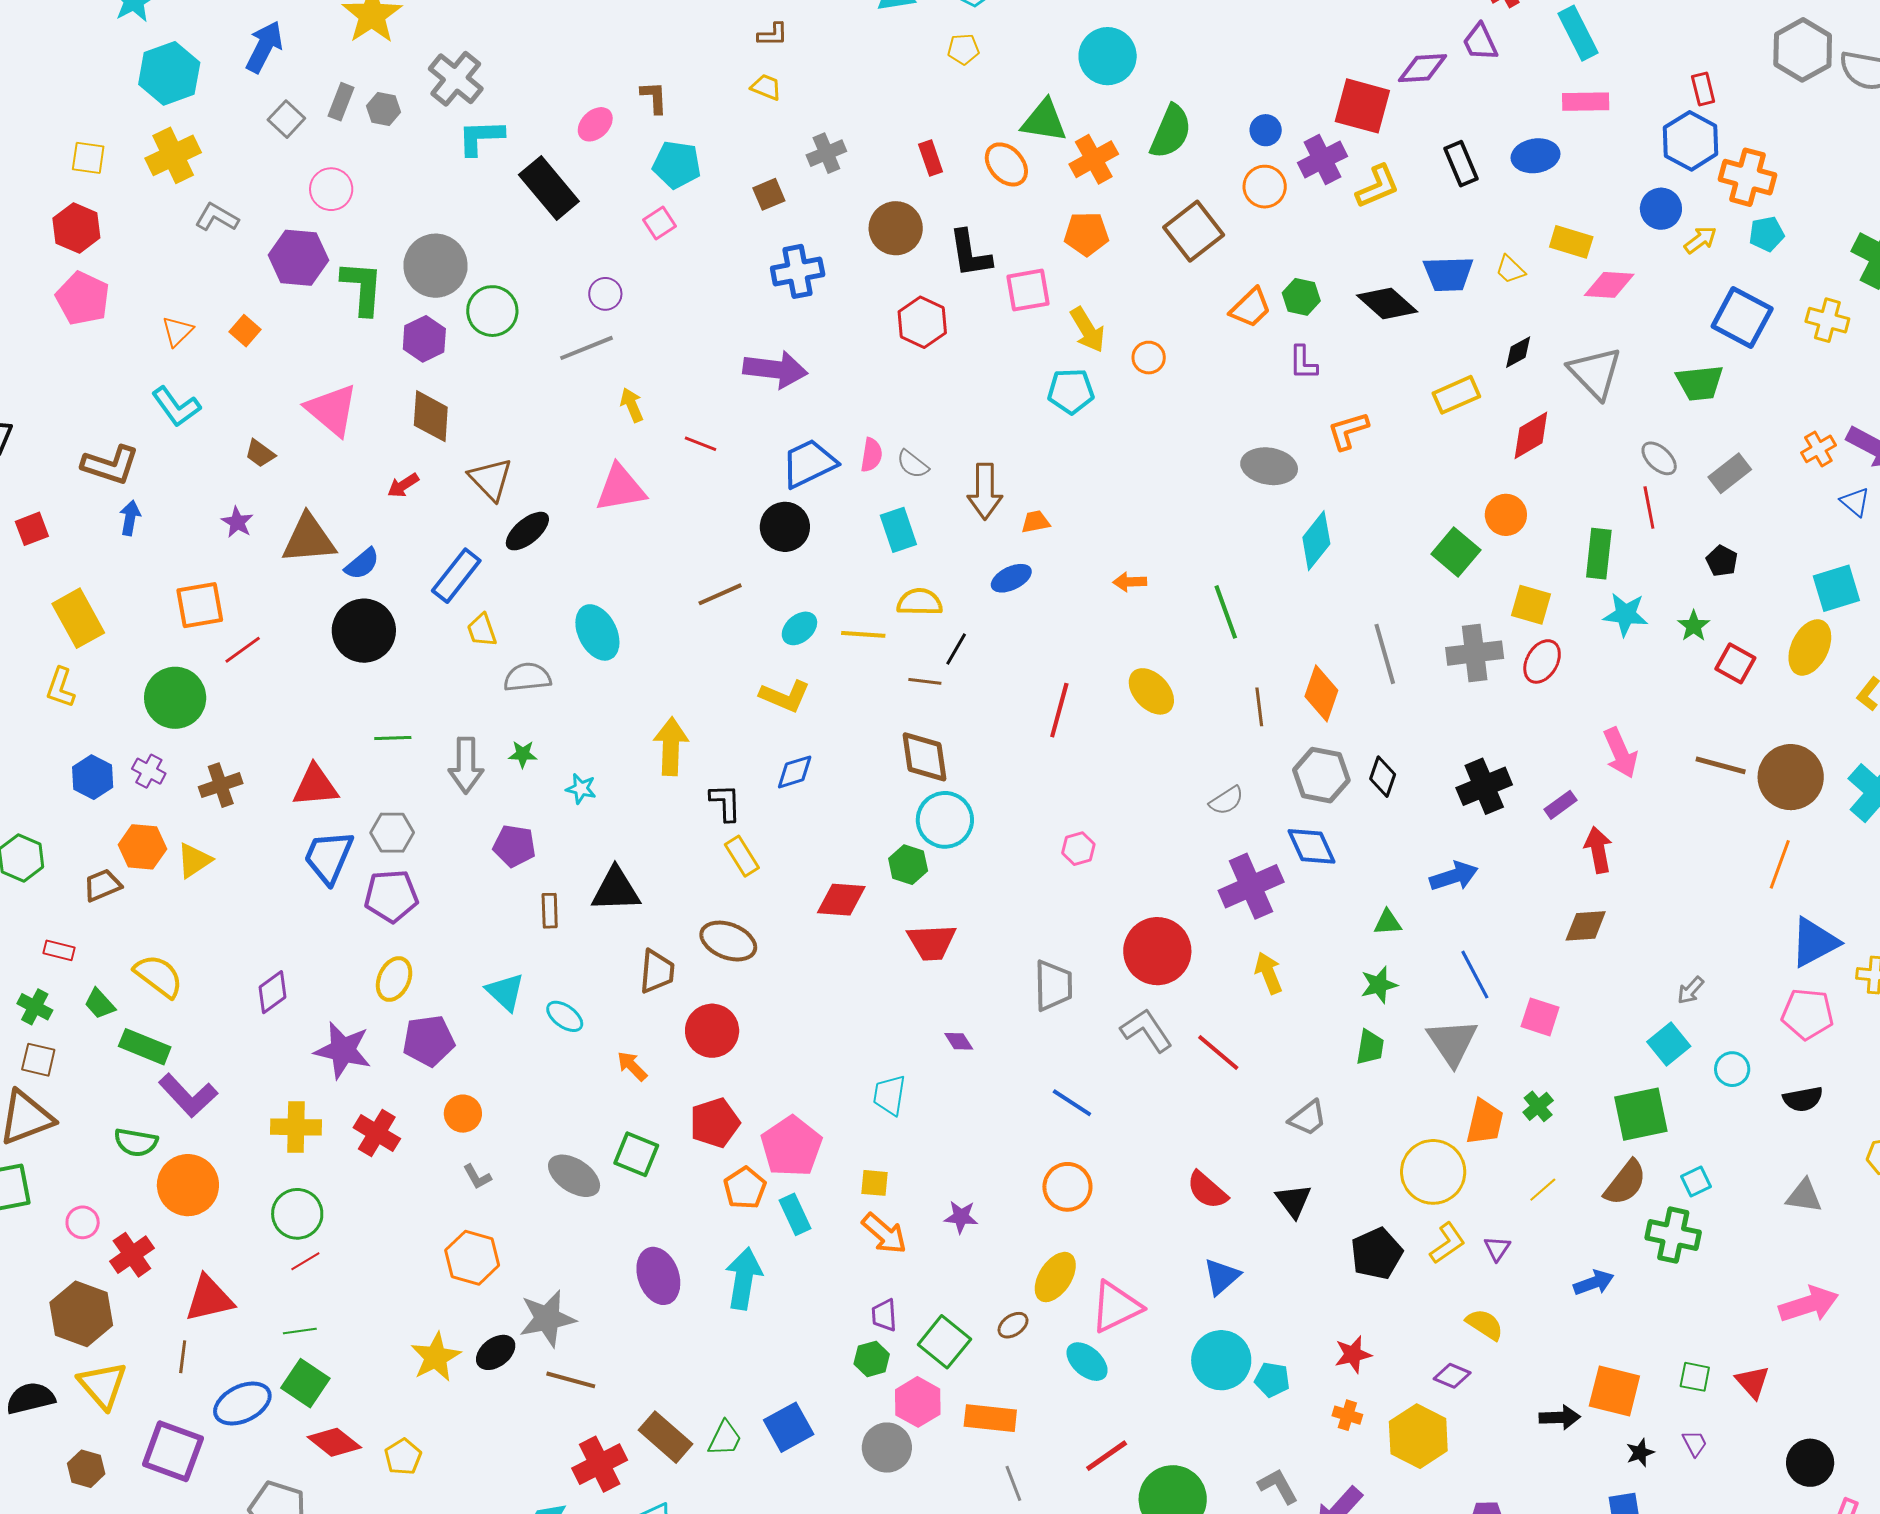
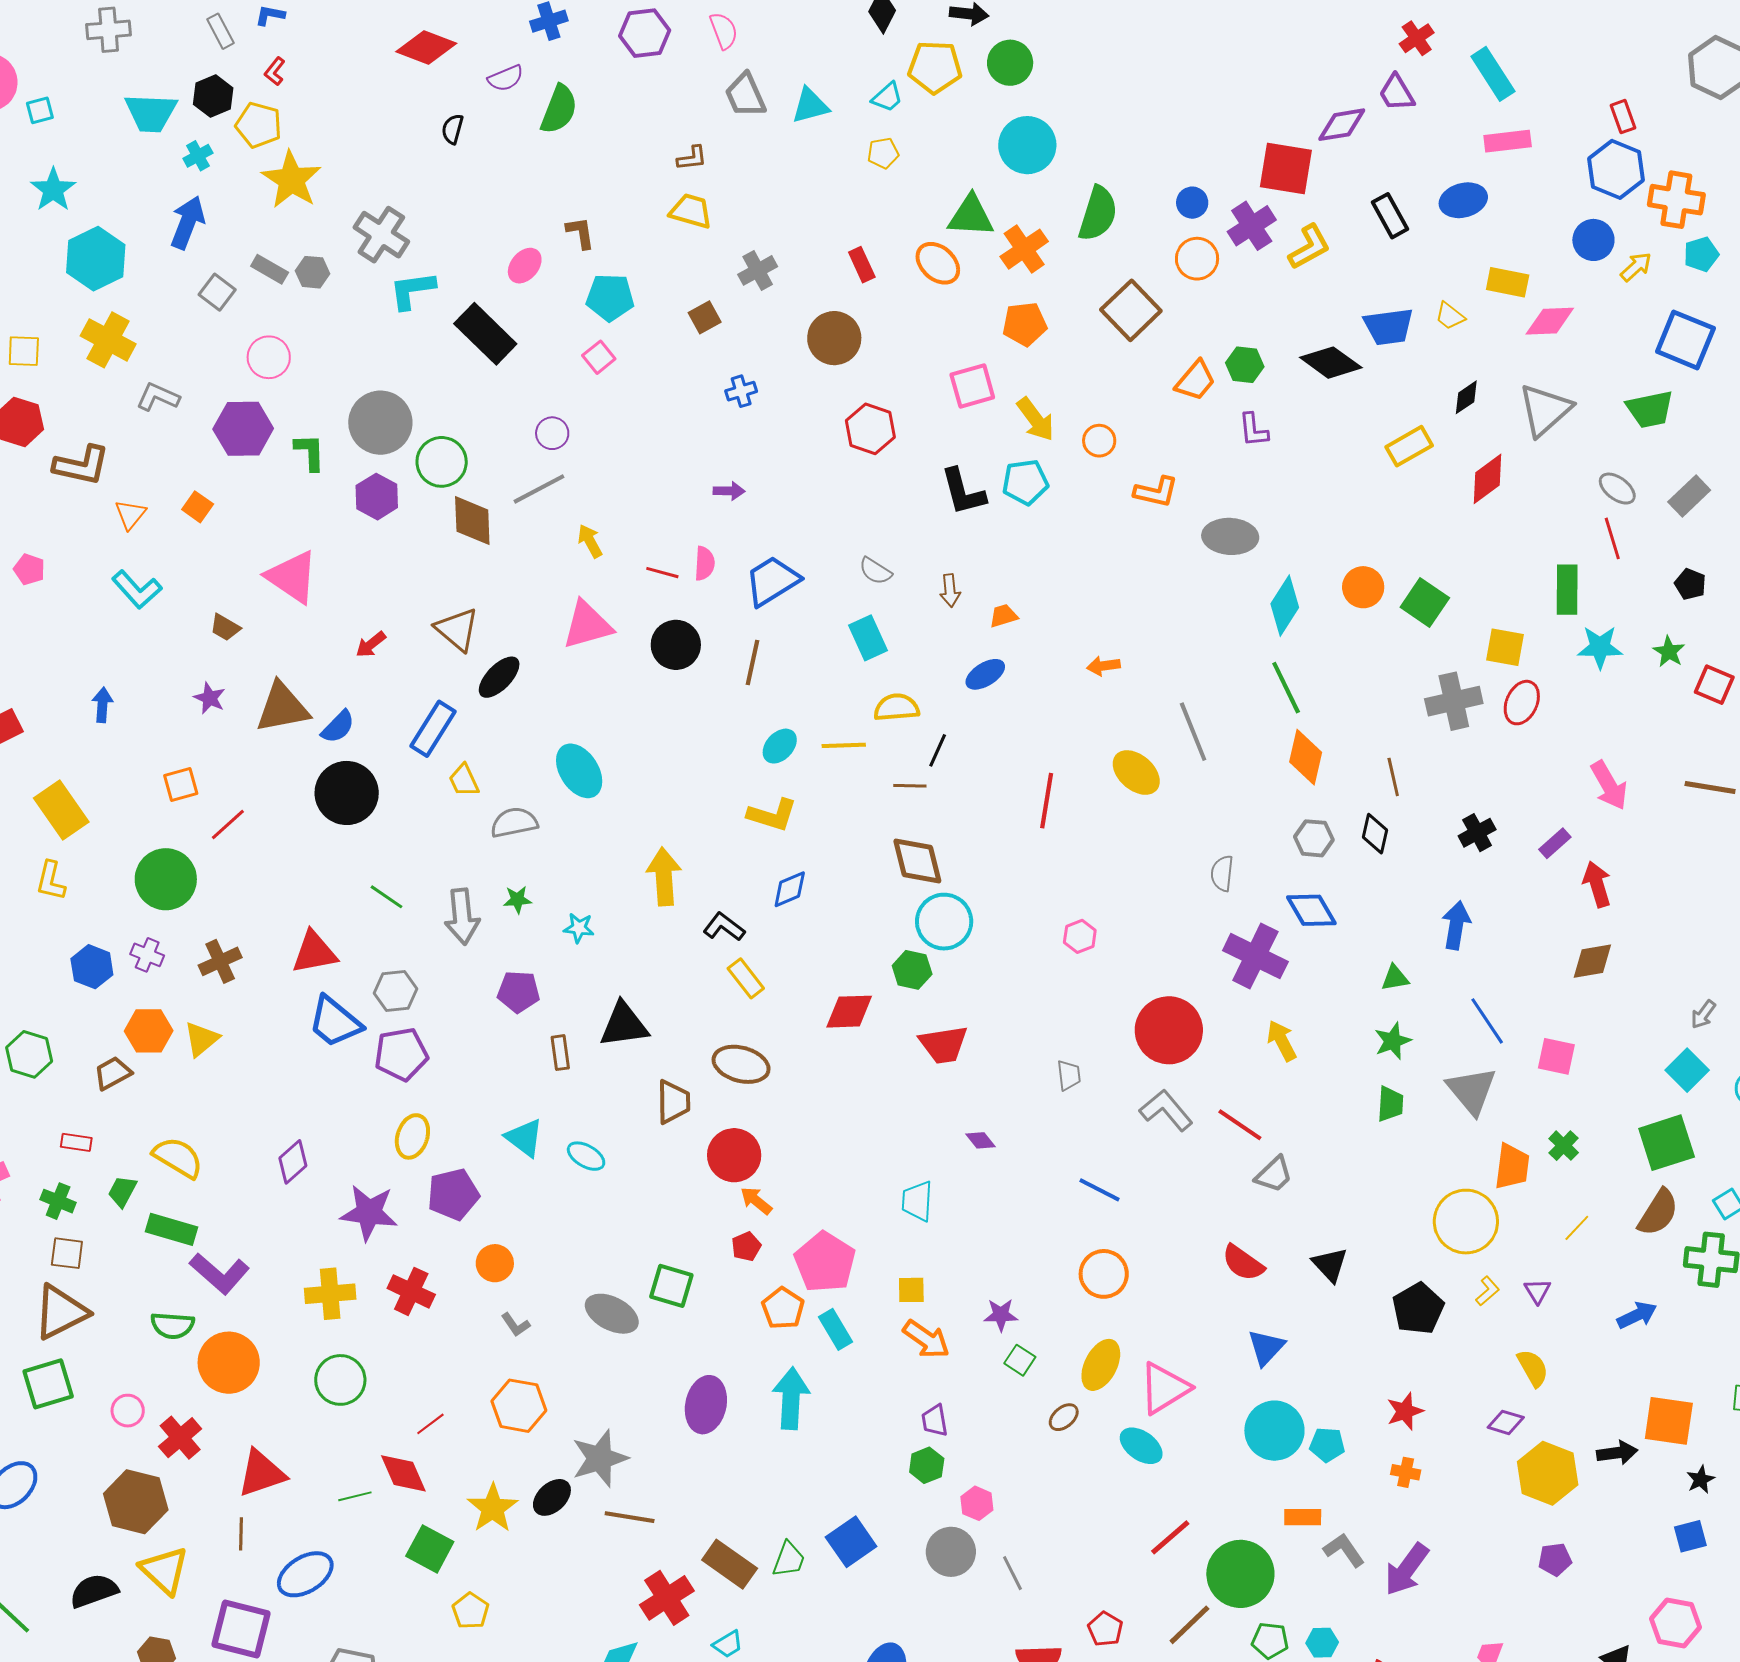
yellow trapezoid: (766, 87) -> (691, 211), size x1.4
gray rectangle: (341, 102) -> (270, 269), turned -75
yellow cross: (173, 155) -> (108, 340), turned -30
black L-shape: (970, 254) -> (963, 492), moved
blue cross: (798, 271) -> (741, 391), size x0.6
green L-shape: (362, 288) -> (310, 452), size x0.7
pink pentagon: (83, 298) -> (29, 569), moved, size x0.6
purple arrow: (775, 369) -> (729, 491), size x0.5
gray triangle: (1595, 373) -> (1545, 410), turned 38
brown diamond: (431, 416) -> (472, 521), moved
orange L-shape: (1348, 431) -> (1156, 492), moved, turned -144
pink semicircle: (871, 455) -> (705, 563), moved
brown L-shape: (110, 465) -> (81, 465), moved
brown arrow: (985, 491) -> (950, 591), size x0.6
orange circle: (1506, 515) -> (1363, 587), moved
black circle: (785, 527) -> (676, 645), moved
brown line: (720, 594) -> (752, 662), moved, turned -48
orange square: (200, 605) -> (181, 785), size x0.7
green line: (1226, 612) -> (1286, 688), moved
gray line: (1385, 654) -> (1193, 732), moved
brown line: (1259, 707) -> (1393, 777), moved
green line: (393, 738) -> (386, 897), turned 42
gray hexagon: (1321, 775) -> (1314, 838), size x0.7
black cross: (1484, 786) -> (1477, 833), size x0.7
gray semicircle: (1226, 801) -> (1222, 873), turned 135
black L-shape: (725, 803) -> (724, 927), turned -45
blue trapezoid: (329, 857) -> (335, 1022), turned -68
blue arrow: (1454, 876) -> (1456, 925), turned -57
purple cross: (1251, 886) -> (1255, 956), turned -34
gray trapezoid: (1053, 986) -> (1069, 1075), size x0.6
green trapezoid: (100, 1004) -> (122, 1191), turned 76
orange arrow: (632, 1066) -> (756, 1201), moved
gray trapezoid: (1308, 1118) -> (1274, 1174), moved
red pentagon: (715, 1123) -> (746, 1246), size x0.6
yellow L-shape: (1447, 1243) -> (1487, 1291), size x0.7
red line: (305, 1261) -> (430, 1424), moved
purple ellipse: (658, 1276) -> (706, 1405), turned 38
yellow semicircle: (1485, 1324) -> (1533, 1368), turned 33
green square: (944, 1342) -> (1020, 1360), moved, size x0.6
green square: (305, 1383) -> (430, 1549), moved
pink hexagon: (918, 1402) -> (977, 1503), size x0.7
orange rectangle: (990, 1418) -> (1303, 1517), moved, size x0.7
yellow hexagon: (1418, 1436) -> (1548, 1473), moved
red diamond: (334, 1442) -> (403, 1473), moved, turned 34
gray line: (1013, 1483) -> (1012, 1573), moved

